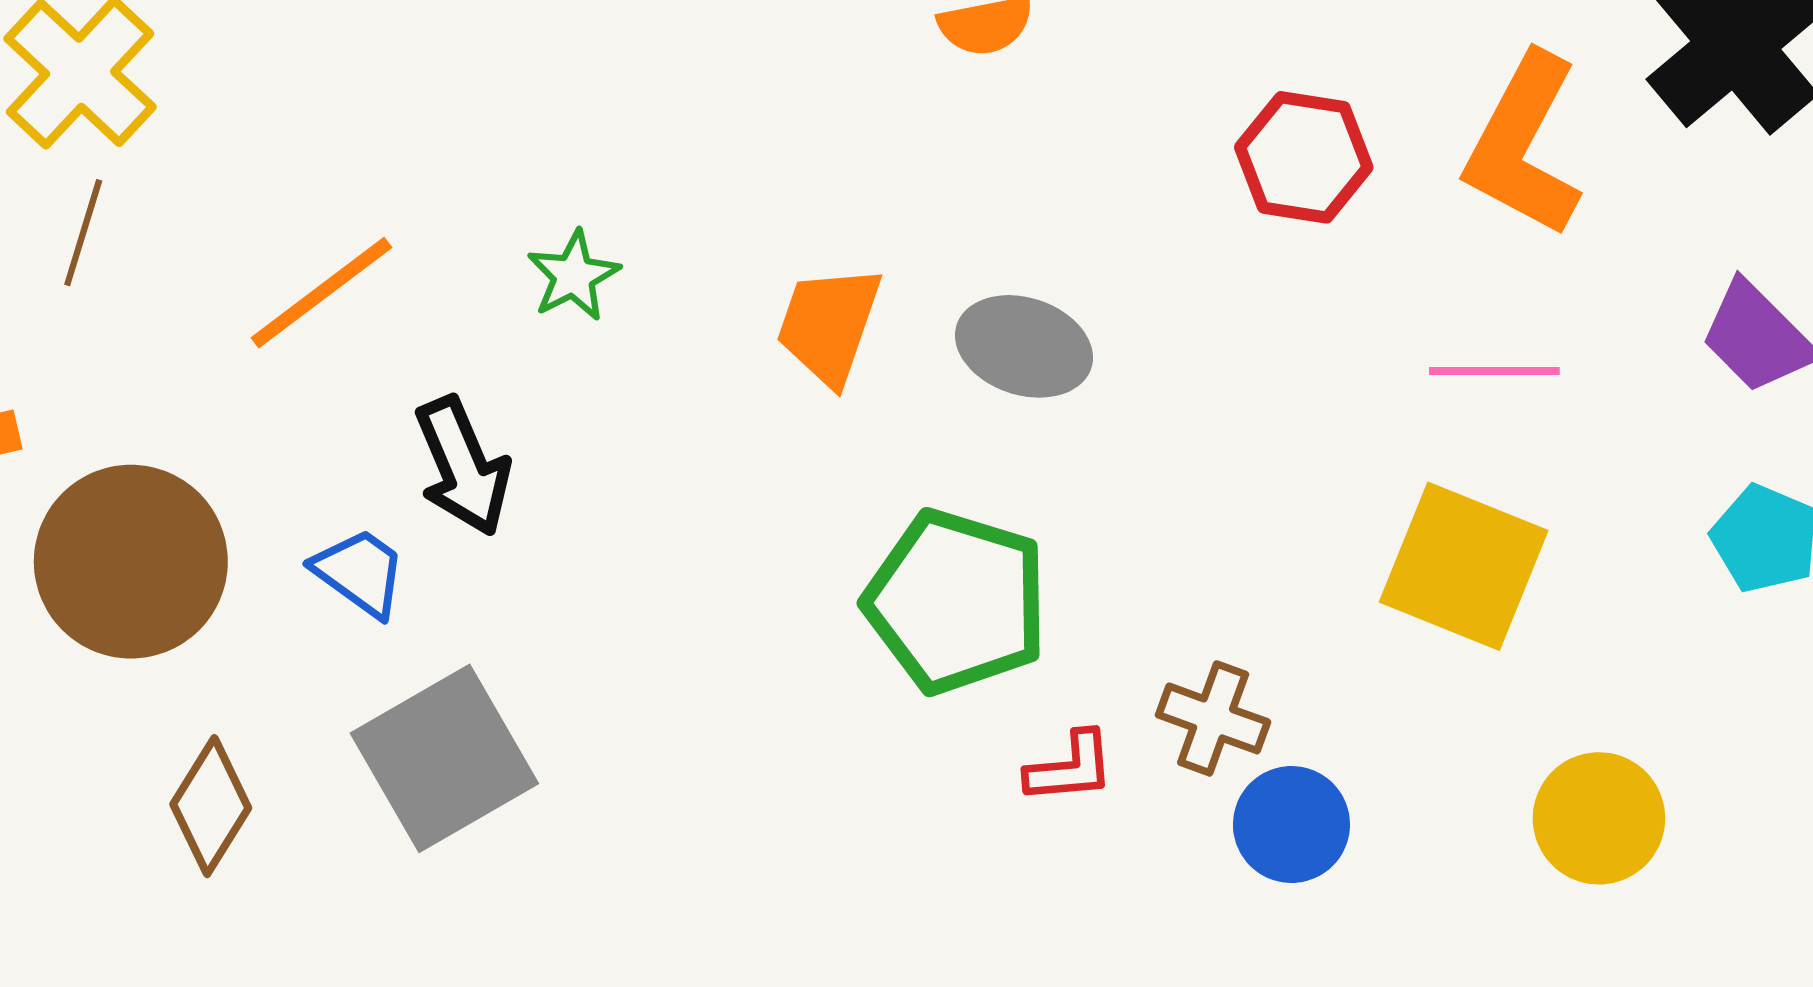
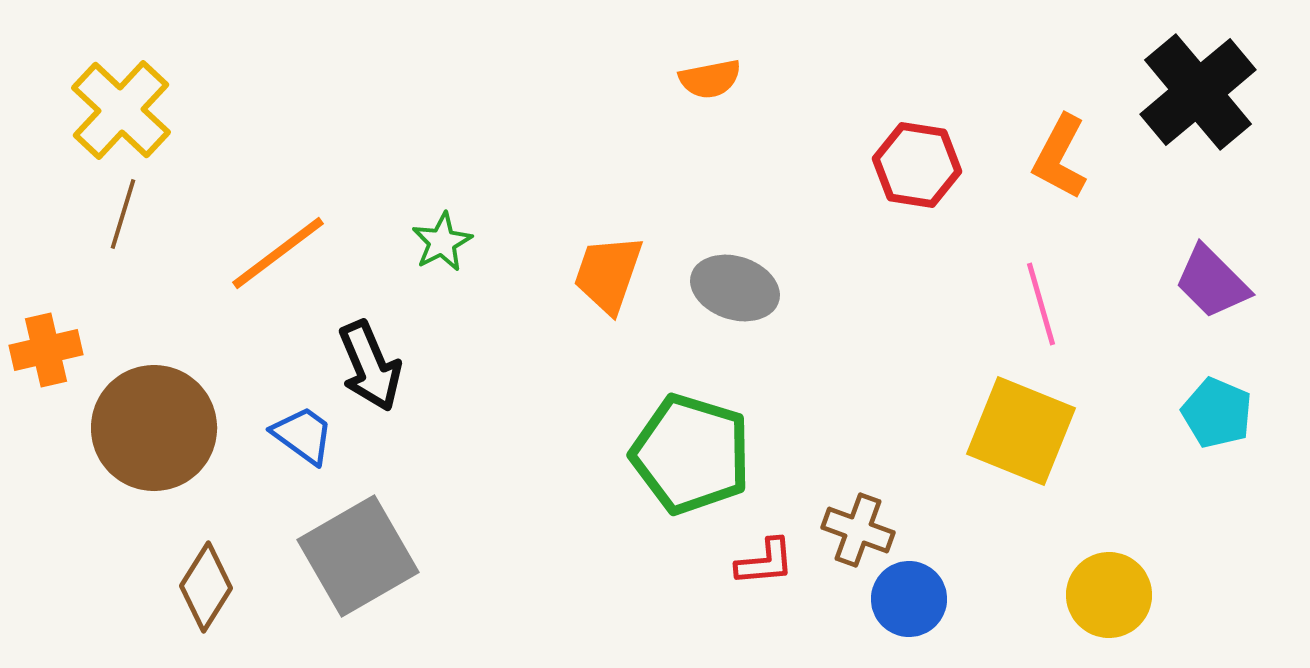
orange L-shape: (1524, 145) -> (1060, 157), size x0.7
pink line: (1494, 371) -> (1041, 304), turned 74

